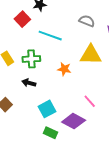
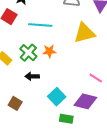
green cross: (31, 59) -> (28, 53), turned -30
orange star: (64, 69) -> (49, 51), moved

